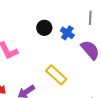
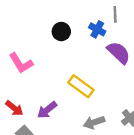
blue cross: (67, 33) -> (97, 29), moved

